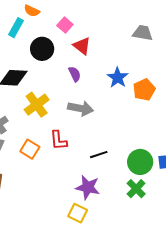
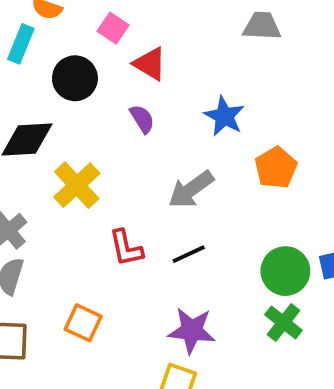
orange pentagon: (144, 90) -> (276, 168), moved
gray arrow: (81, 108) -> (191, 189), moved, turned 140
orange square: (30, 149) -> (83, 323), moved
black line: (99, 155) -> (189, 254), moved

